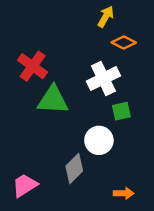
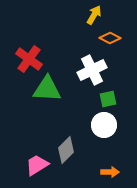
white circle: (99, 140) -> (104, 125), moved
pink trapezoid: (25, 185) -> (37, 165), moved

